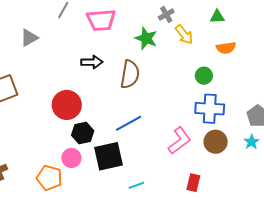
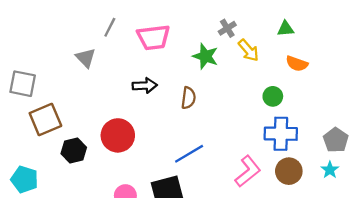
gray triangle: (29, 38) -> (86, 58), moved, turned -42
orange semicircle: (226, 48) -> (297, 64), turned 30
brown semicircle: (130, 74) -> (188, 98), size x0.7
black hexagon: (83, 133) -> (74, 151), moved

